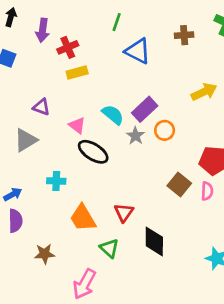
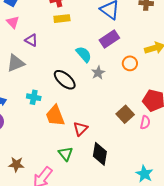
purple rectangle: (145, 109) -> (109, 39), moved
pink triangle: (77, 125) -> (13, 22), moved
orange circle: (165, 130) -> (130, 63), moved
orange trapezoid: (83, 218) -> (55, 116), moved
brown star: (45, 254) -> (16, 164), moved

